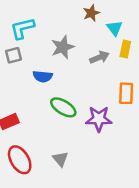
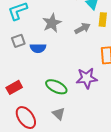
gray square: (13, 55) -> (18, 41), moved
green ellipse: (63, 107) -> (56, 87), moved

